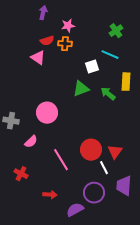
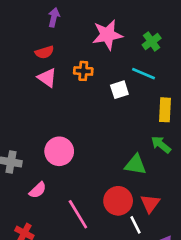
pink star: (68, 26) -> (107, 35), moved, size x1.6
red semicircle: (47, 41) -> (44, 52), moved
orange cross: (65, 44) -> (83, 71), moved
green triangle: (81, 89) -> (135, 165), moved, turned 30
green arrow: (108, 94) -> (161, 145), moved

